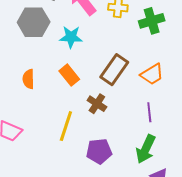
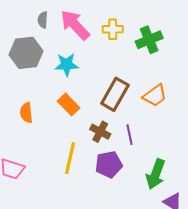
purple line: (149, 112) -> (130, 135), moved
purple pentagon: (99, 151) -> (109, 164), moved

